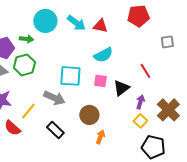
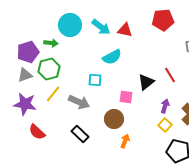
cyan semicircle: (103, 55) -> (112, 57), moved
cyan square: (70, 76) -> (95, 80), size x0.6
pink square: (100, 81) -> (126, 97), moved
black triangle: (121, 88) -> (146, 82), moved
yellow line: (28, 111) -> (53, 94), moved

